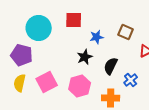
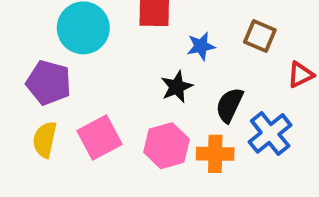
blue cross: (131, 80) -> (270, 133), size x1.5
orange cross: (111, 98) -> (215, 154), moved

